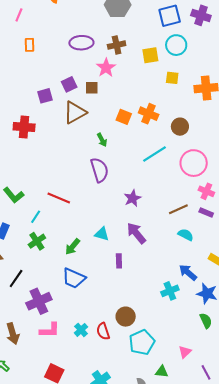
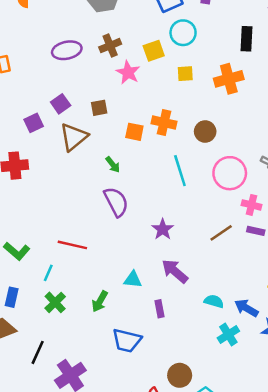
pink star: (106, 68) -> (128, 72), moved
brown square: (92, 88) -> (99, 108), moved
cyan line: (154, 154) -> (180, 171), turned -65
cyan semicircle: (186, 235) -> (214, 301), moved
blue trapezoid: (74, 278) -> (127, 341), moved

